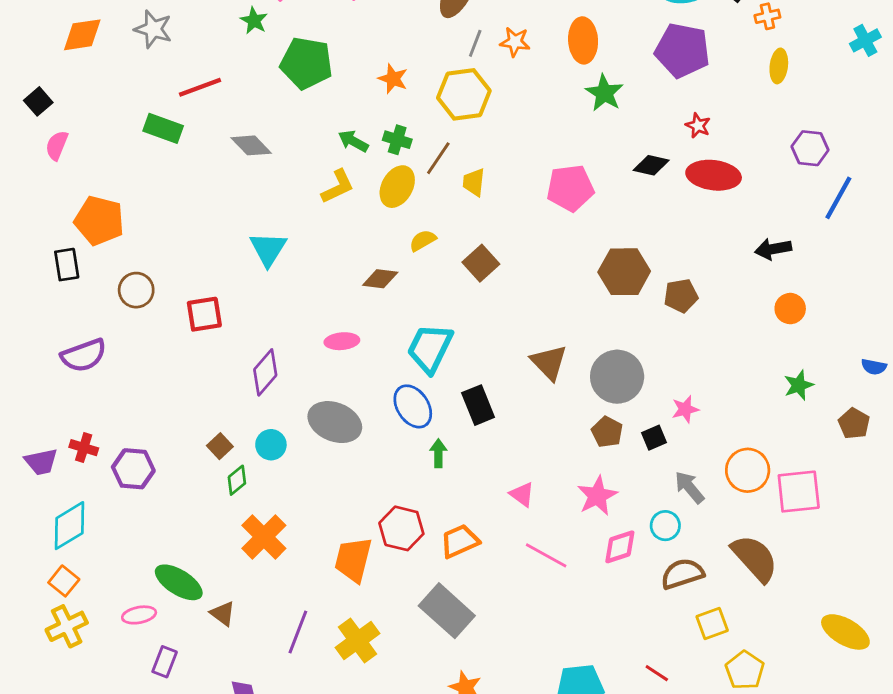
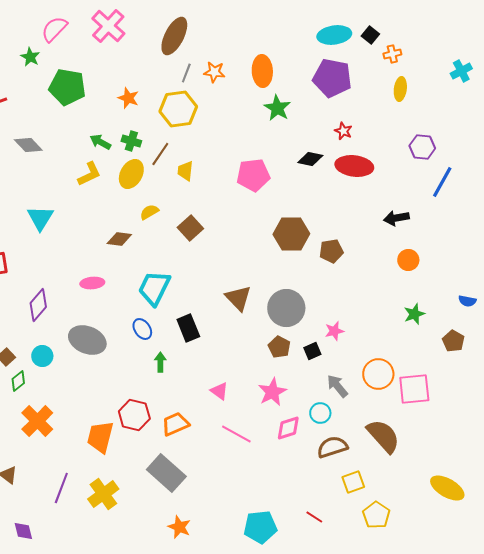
blue ellipse: (413, 406) -> (142, 329), size x0.7

